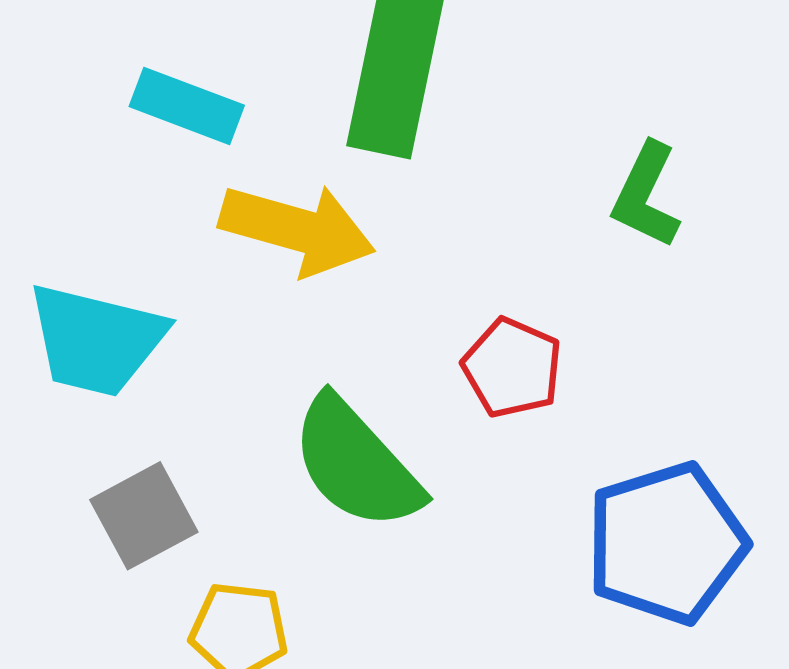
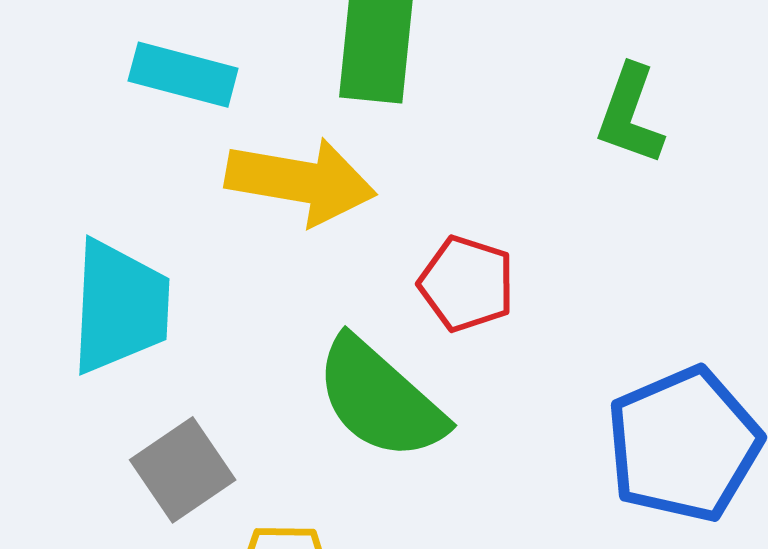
cyan trapezoid: (96, 340) -> (120, 307), turned -95
red pentagon: (512, 368) -> (467, 284), moved

